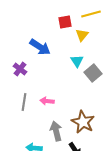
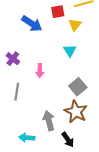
blue arrow: (40, 47) -> (32, 24), moved
gray square: (93, 73) -> (78, 87), moved
pink arrow: (47, 101) -> (40, 71), moved, turned -96

